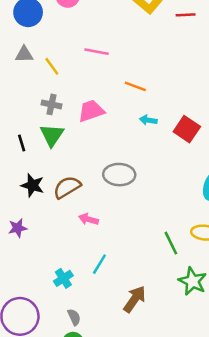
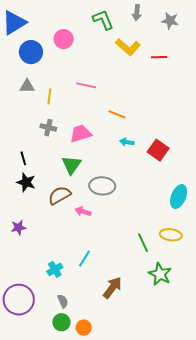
yellow line: (52, 66) -> (49, 97), turned 42
green triangle: (52, 135) -> (72, 165), moved
black star: (33, 185) -> (26, 182), moved
pink arrow: (88, 219) -> (83, 212), moved

